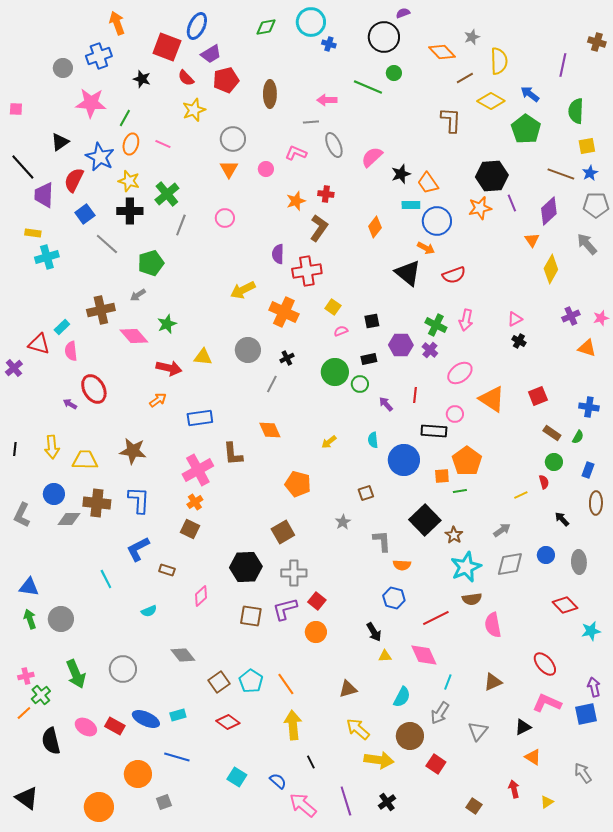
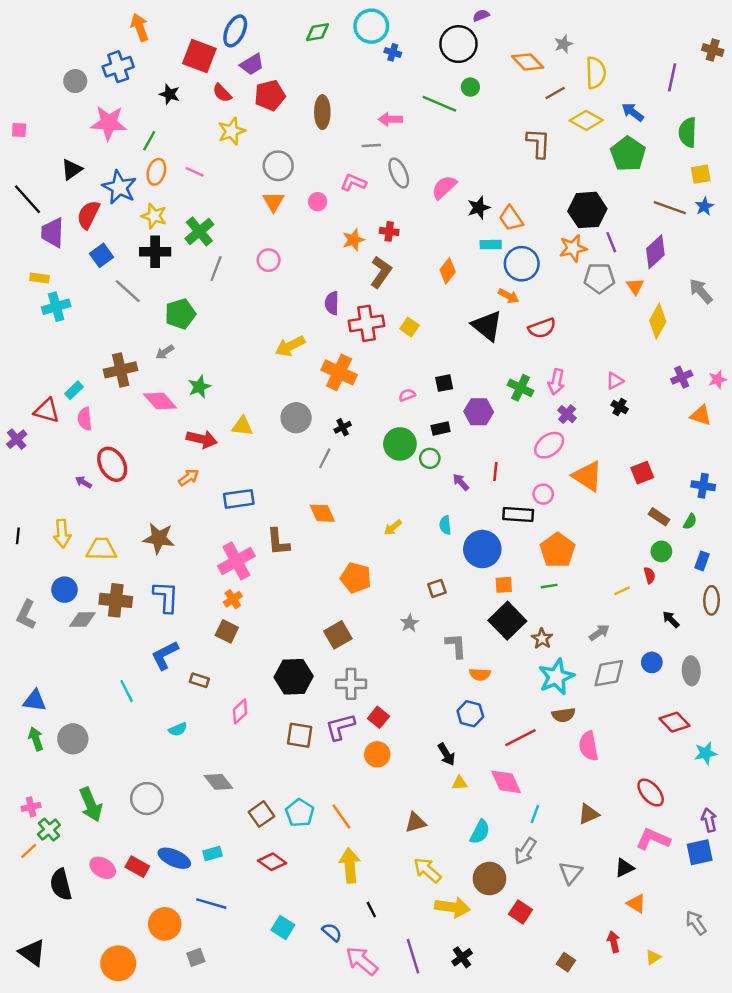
gray pentagon: (596, 205) -> (599, 278), moved
yellow square: (333, 307) -> (409, 327), moved
purple cross: (430, 350) -> (567, 414), moved
orange square: (442, 476) -> (504, 585), moved

